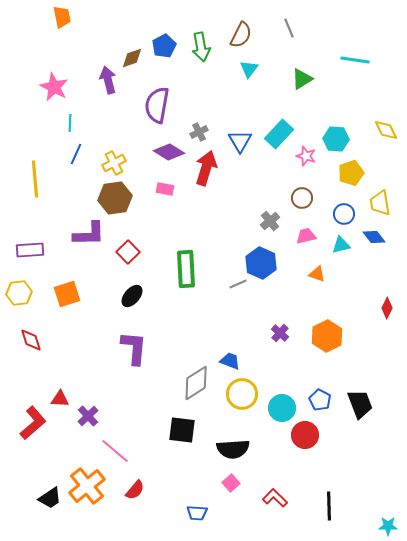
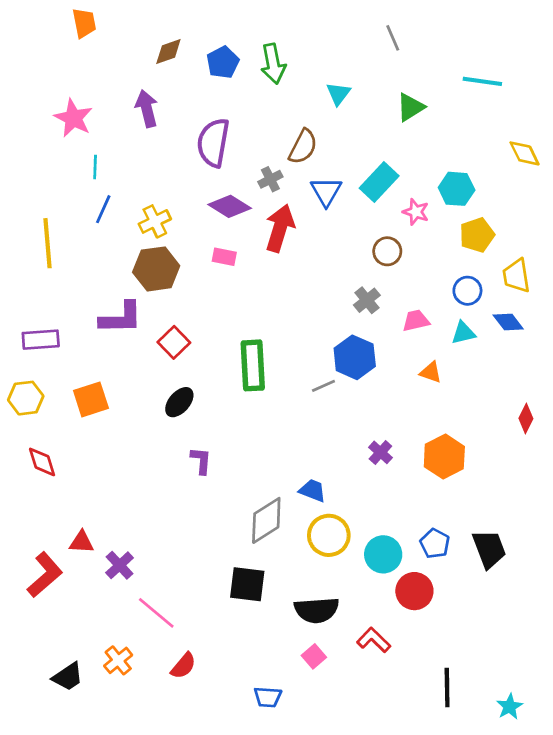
brown semicircle: (241, 35) -> (303, 147), moved
brown diamond: (132, 58) -> (168, 52), moved
yellow diamond: (386, 130) -> (525, 153), moved
brown circle: (302, 198) -> (387, 251), moved
purple L-shape: (134, 348) -> (201, 461), moved, size x0.6
orange cross: (87, 486) -> (118, 660), size x0.6
red L-shape: (275, 498) -> (374, 640), moved
cyan star: (388, 526) -> (510, 707), moved, turned -30

